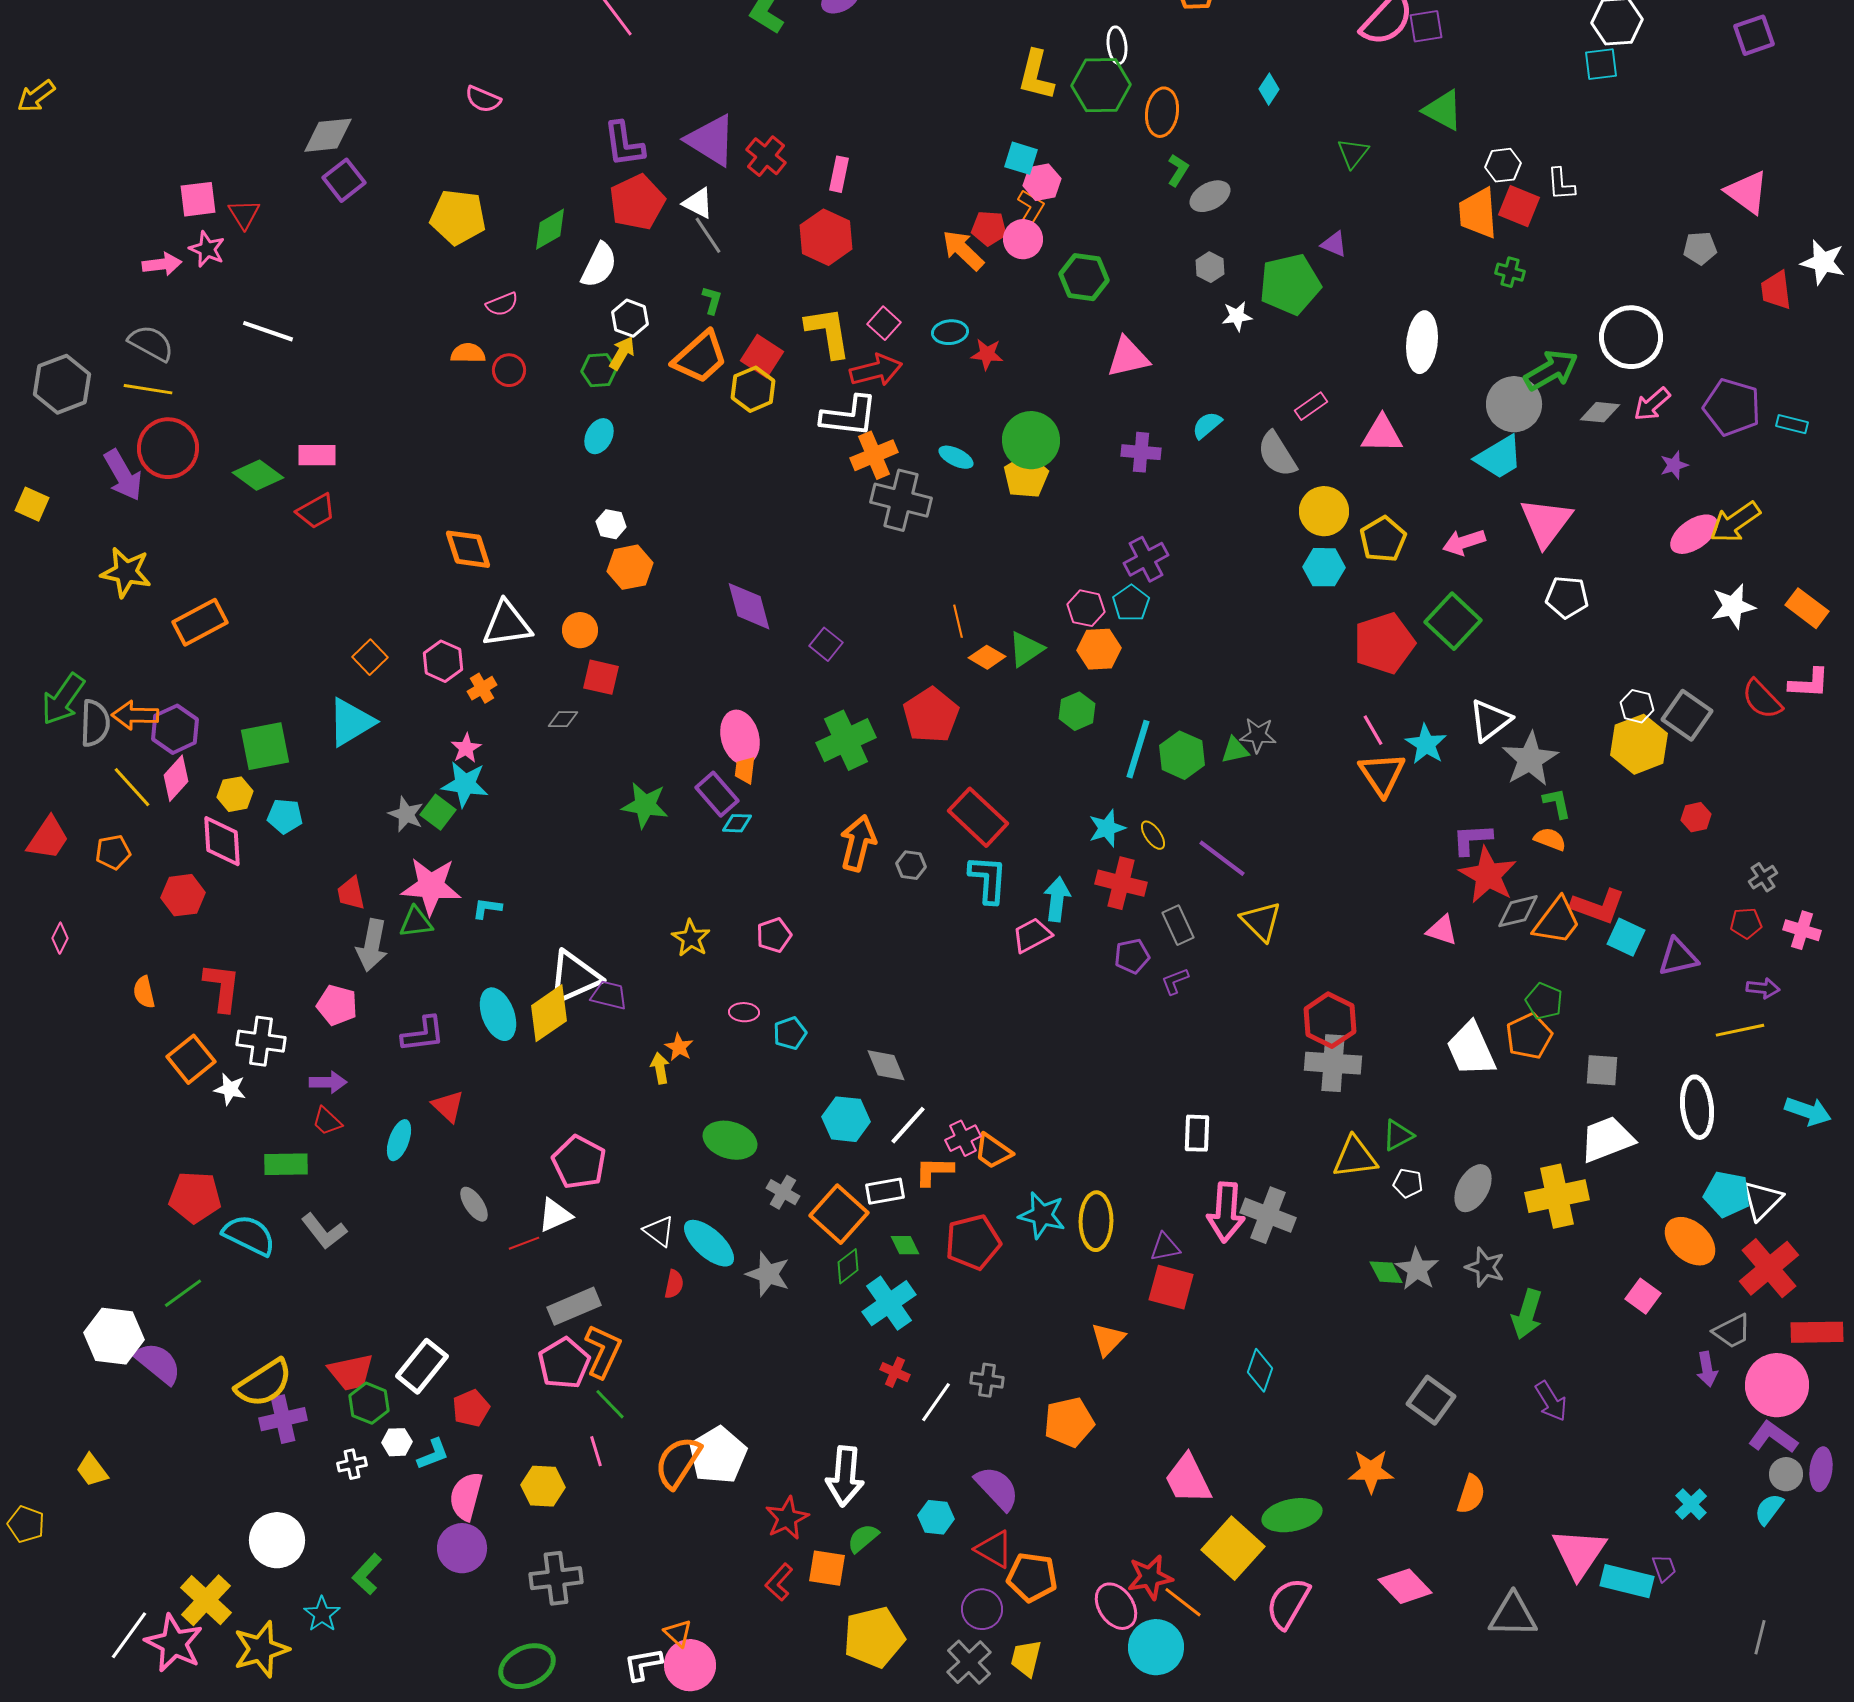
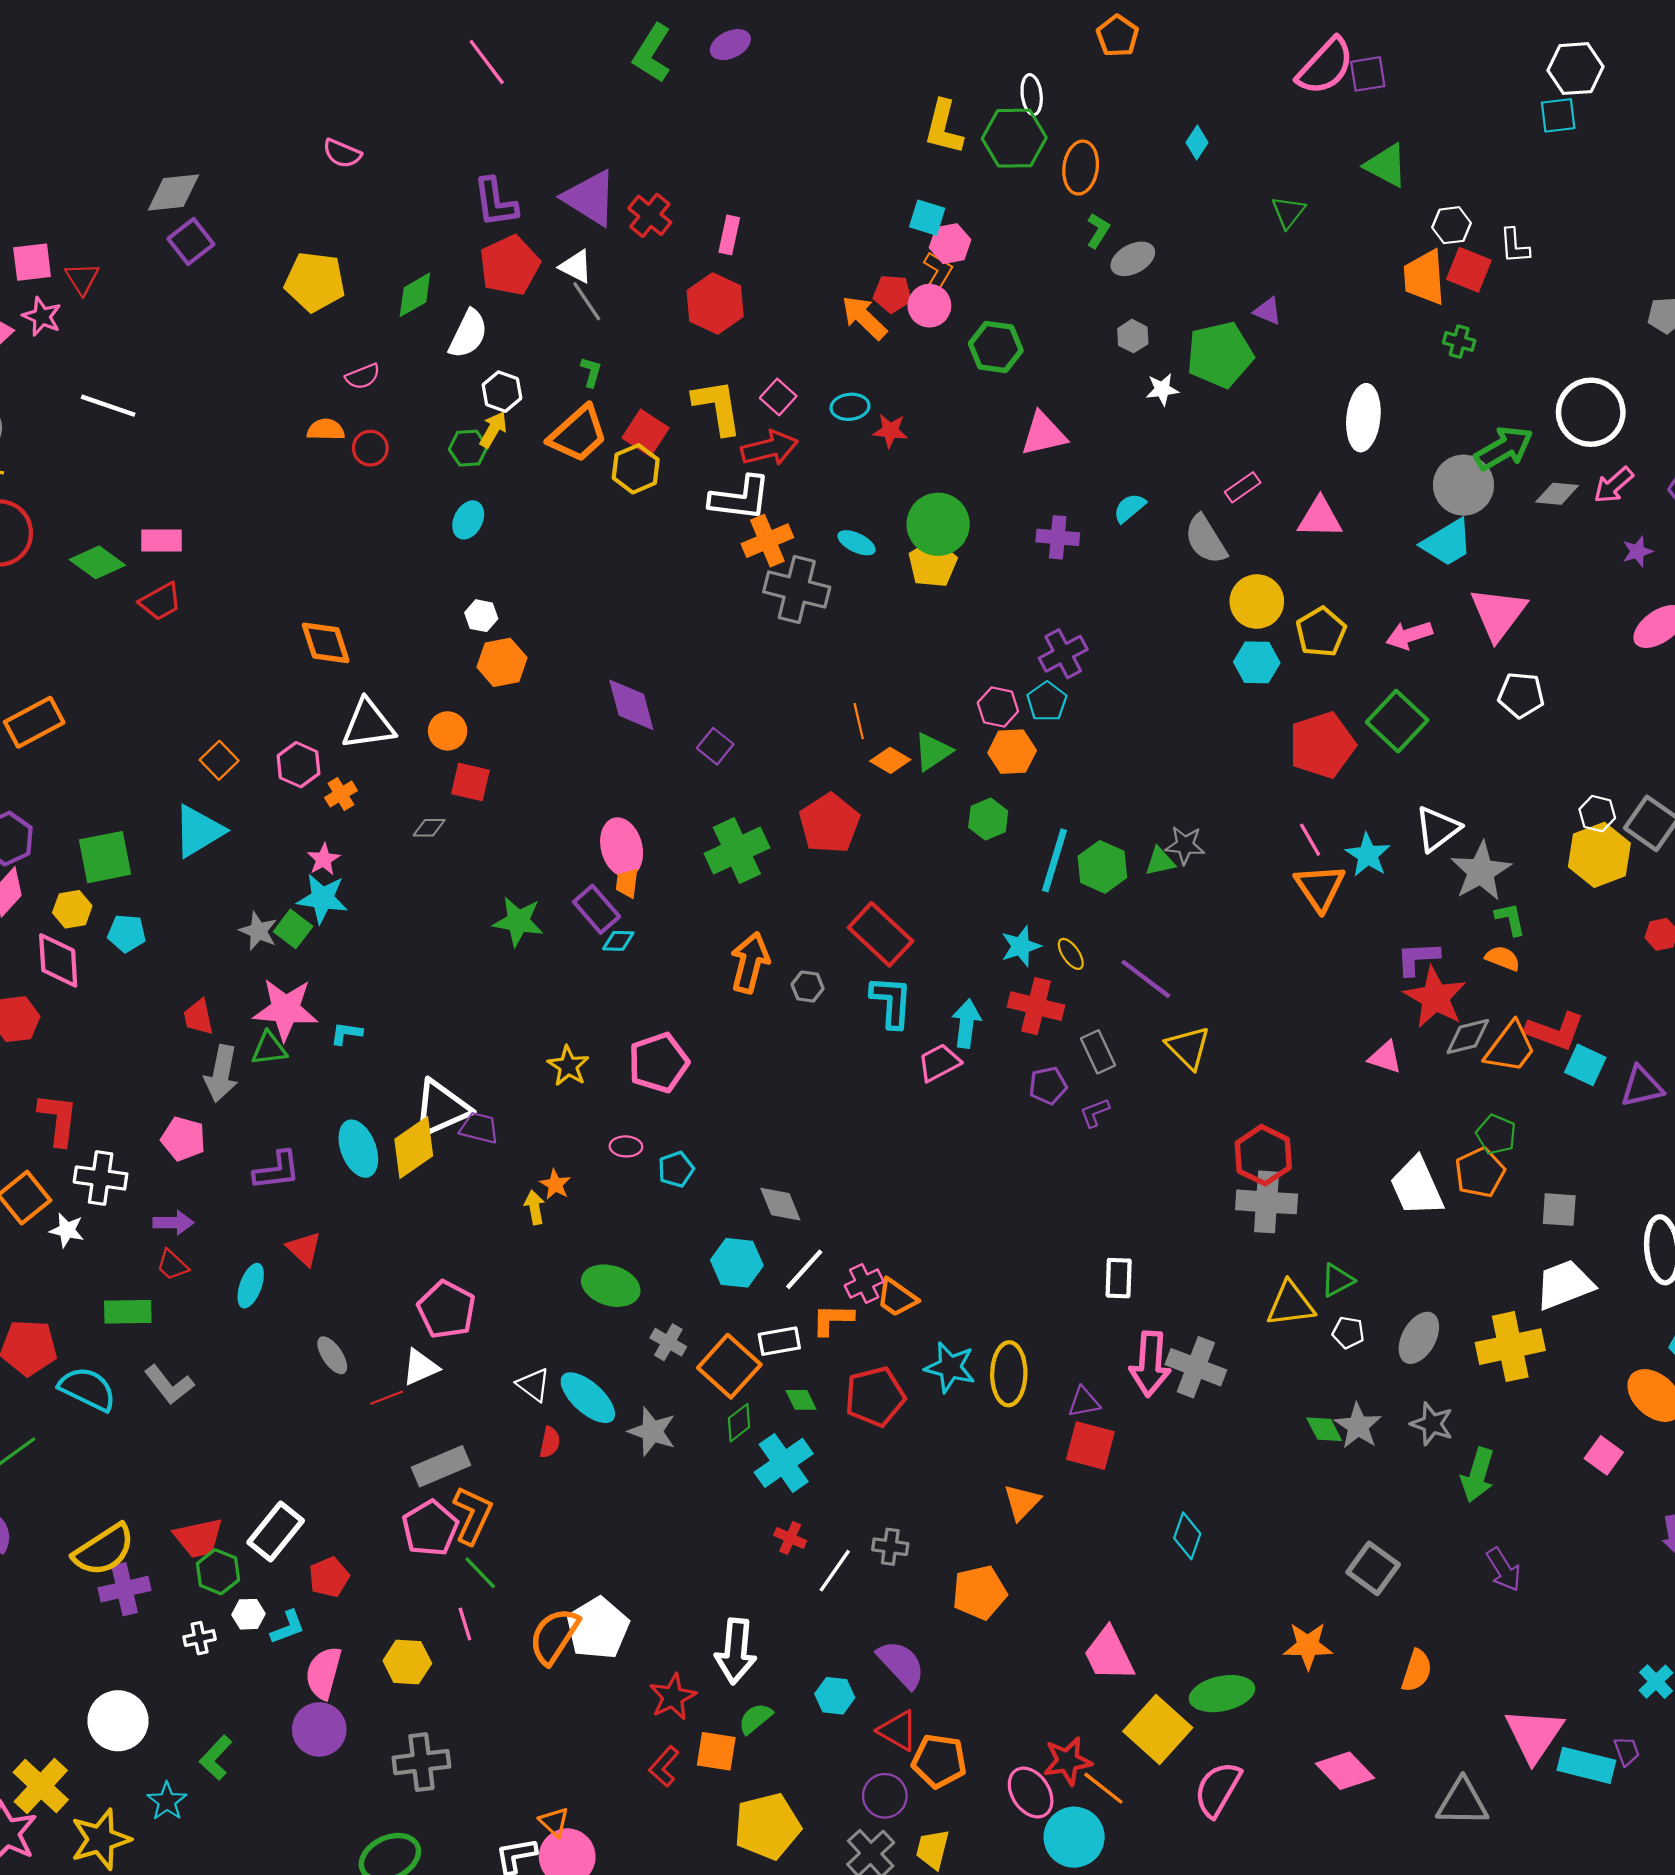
pink pentagon: (774, 935) -> (659, 1063), size x1.6

